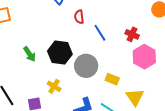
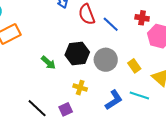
red semicircle: (79, 17) -> (87, 14), size x1.5
yellow rectangle: (112, 79) -> (134, 66), turned 48

